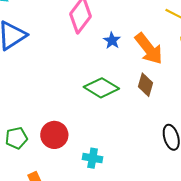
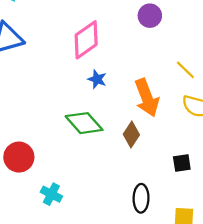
blue star: (112, 40) -> (97, 79), moved, turned -30

